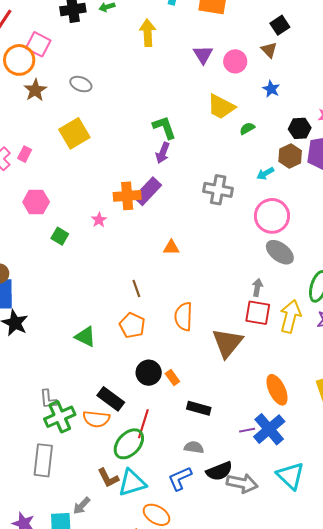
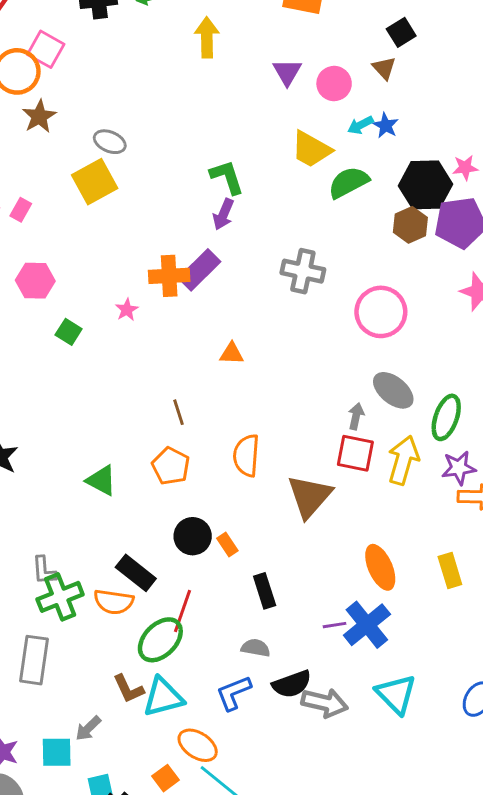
gray ellipse: (81, 84) -> (110, 142), moved
green semicircle: (247, 128) -> (349, 182), size x1.8
black hexagon: (300, 128) -> (426, 185), size x1.6
cyan arrow: (265, 173) -> (360, 125), moved
gray ellipse: (280, 252) -> (393, 390), moved
black rectangle: (199, 408) -> (265, 591), turned 55

